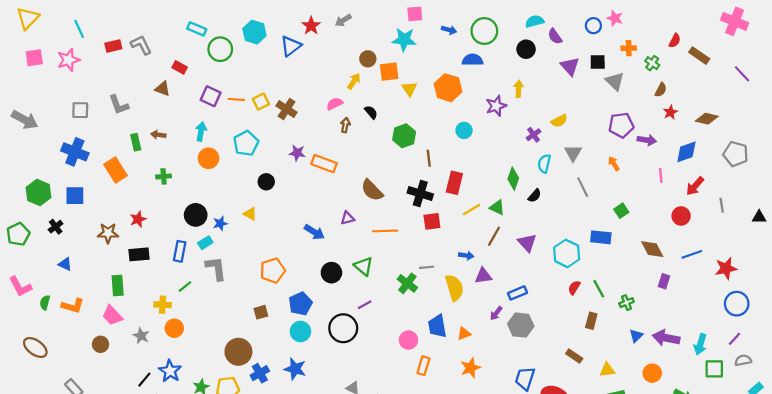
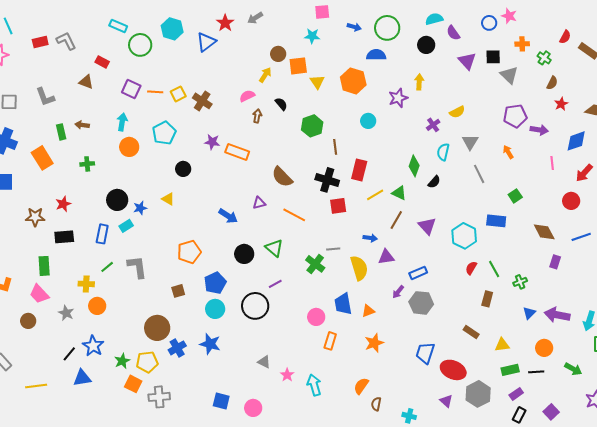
cyan star: (404, 40) -> (312, 36), size x0.7
orange line: (385, 231) -> (294, 215), turned 30
gray L-shape: (216, 268) -> (137, 267), moved

